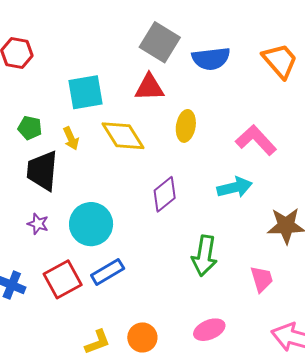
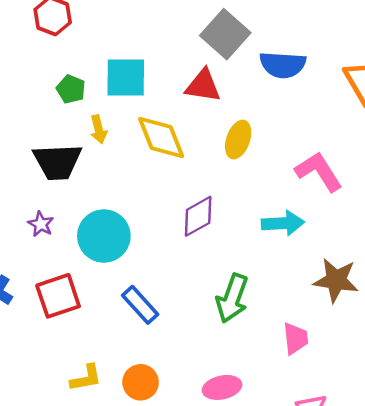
green pentagon: (30, 128) -> (71, 89), moved
black trapezoid: (42, 171) -> (57, 162), turned -108
blue rectangle: (108, 272) -> (140, 305), moved, turned 68

